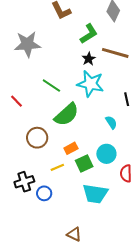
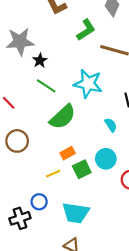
black star: (89, 59) -> (40, 60), moved
brown circle: (37, 138) -> (17, 141), moved
black cross: (24, 182) -> (20, 218), moved
cyan trapezoid: (95, 194) -> (76, 213), moved

